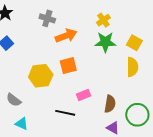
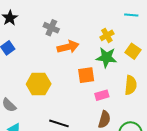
yellow square: (134, 43) -> (133, 51), moved
orange square: (68, 66) -> (86, 75), moved
pink rectangle: (84, 95) -> (102, 95), moved

